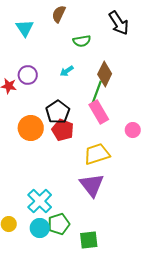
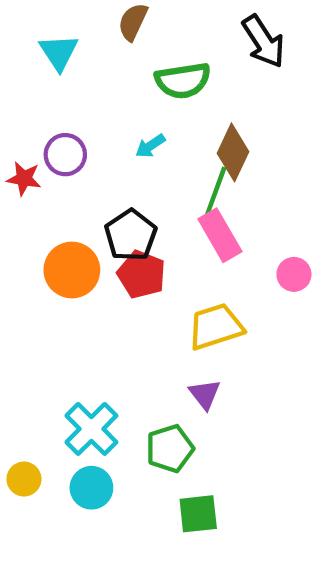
green semicircle: (82, 41) -> (183, 81), size x1.4
purple triangle: (92, 185) -> (205, 394), size x0.6
green pentagon: (59, 224) -> (170, 449), moved

